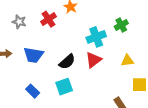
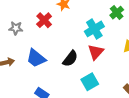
blue trapezoid: (34, 55) -> (36, 58), turned 40
cyan square: (64, 87) -> (90, 82), moved

